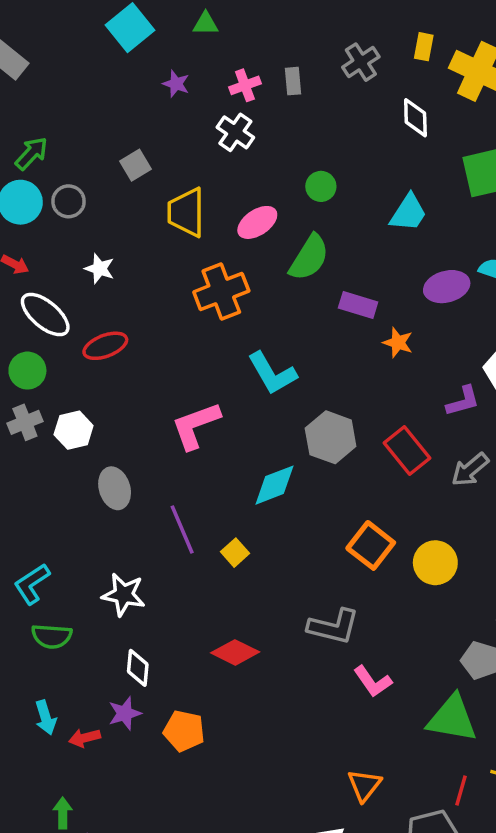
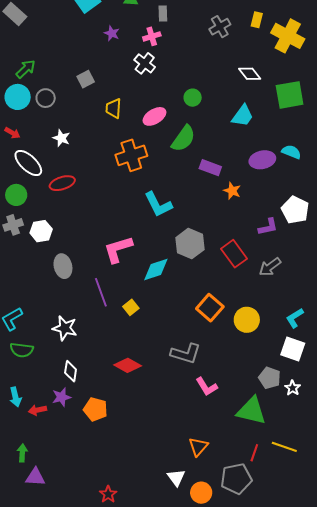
gray rectangle: (293, 81) -> (163, 13), moved
white diamond: (415, 118) -> (250, 74), moved, turned -40
yellow trapezoid: (186, 212) -> (114, 108), size x0.7
pink L-shape: (196, 425) -> (118, 249), moved

